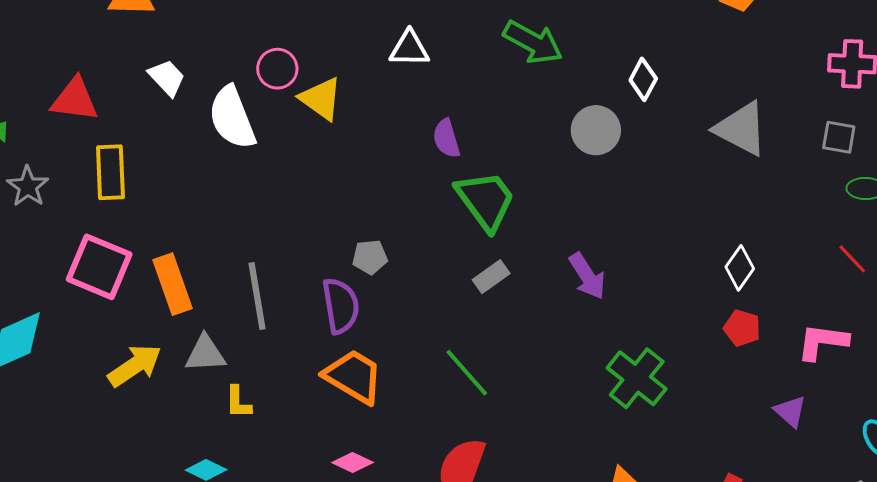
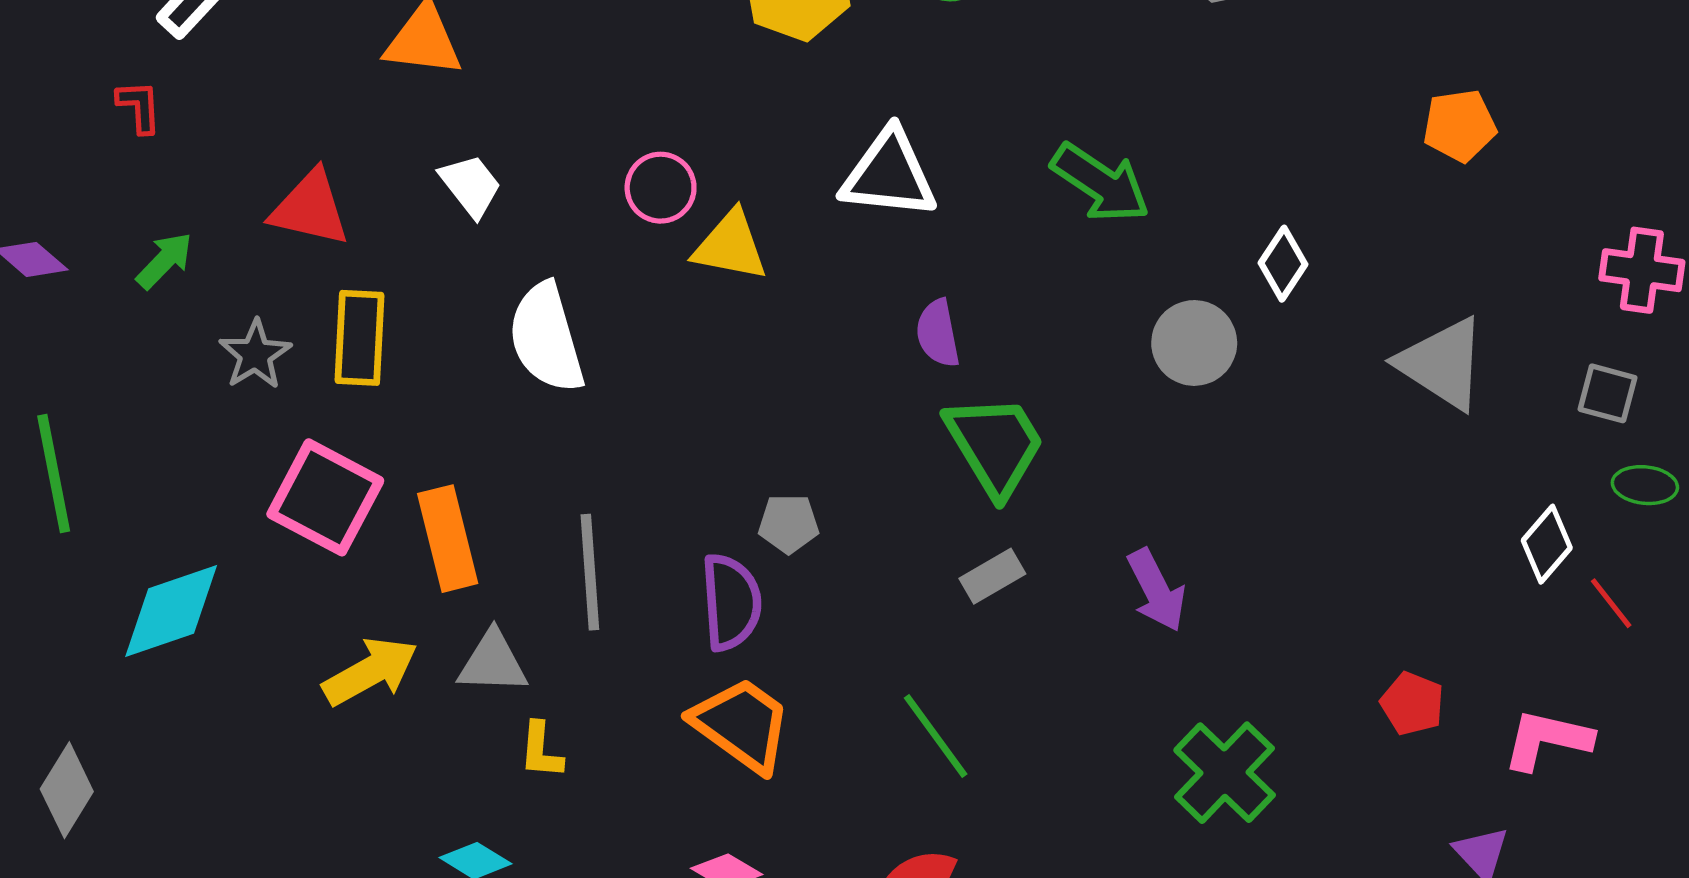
white triangle: (409, 49) -> (889, 174), size x1.4
yellow triangle: (321, 99) -> (730, 246), turned -30
white semicircle: (232, 118) -> (546, 338), moved
gray star: (28, 186) -> (255, 354), moved
white diamond: (740, 268) -> (1547, 544), moved

